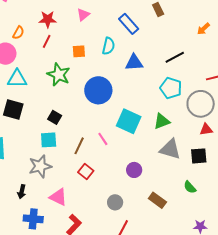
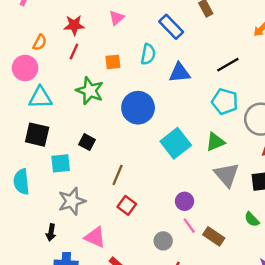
cyan square: (129, 121) -> (176, 143), turned 30
pink line: (103, 139) -> (189, 226), moved
cyan square: (49, 140) -> (61, 163), moved
gray triangle: (170, 149) -> (227, 175), turned 35

